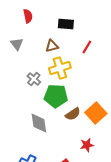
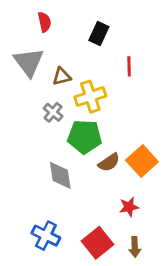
black rectangle: (66, 24) -> (99, 33), turned -70
gray triangle: (17, 44) -> (29, 62), size x1.6
brown triangle: (52, 46) -> (62, 76), moved
red line: (87, 47) -> (129, 66), turned -32

